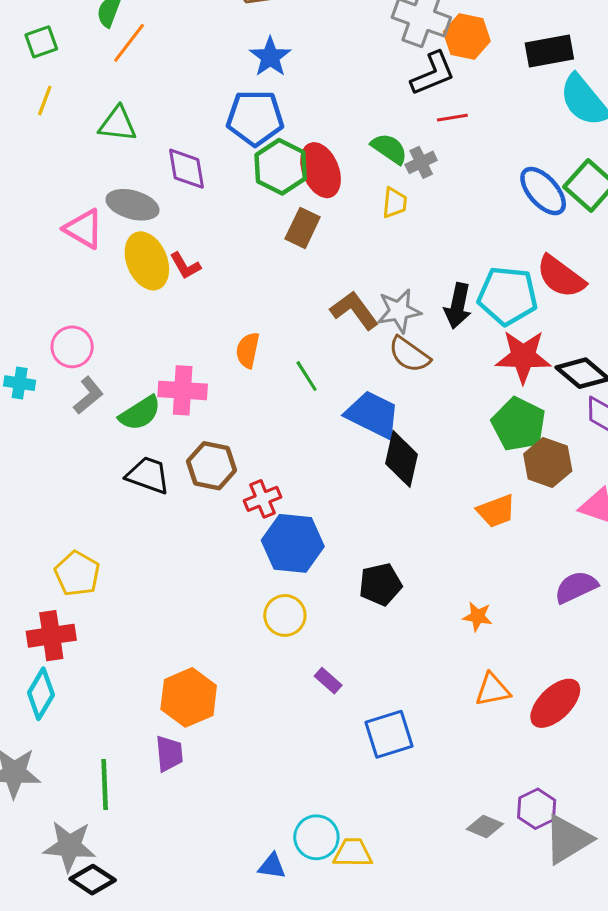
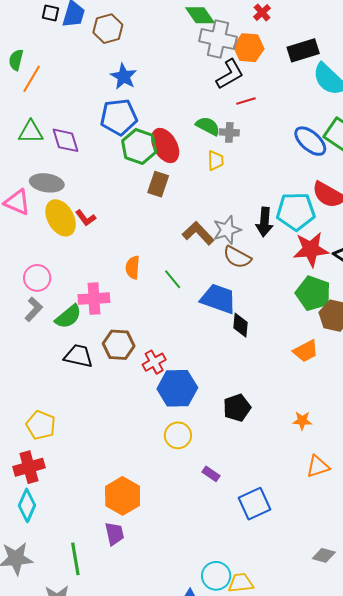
gray cross: (421, 162) -> (229, 132), turned 36
purple diamond: (187, 169) -> (65, 140), moved
pink circle: (72, 347) -> (37, 278), moved
black diamond: (401, 459) -> (241, 325), size x0.7

